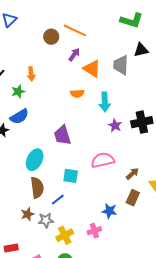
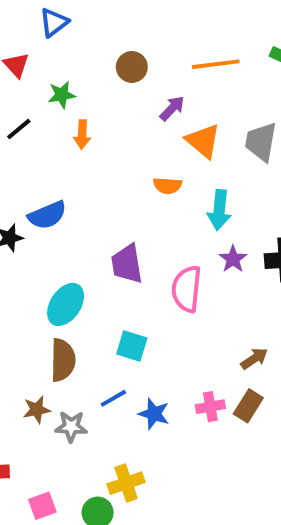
orange line: (75, 30) -> (216, 64), moved, turned -40
green star: (18, 92) -> (62, 95), moved
pink semicircle: (103, 160) -> (187, 289), moved, turned -80
blue line: (58, 200) -> (113, 398), moved
blue star: (109, 211) -> (154, 414), moved
pink cross: (94, 231) -> (210, 407), moved
yellow cross: (65, 235) -> (126, 483), moved

